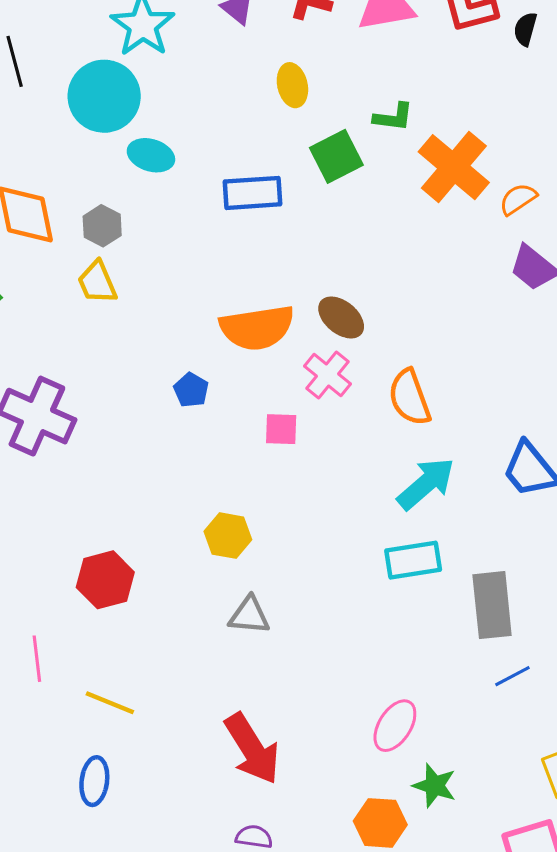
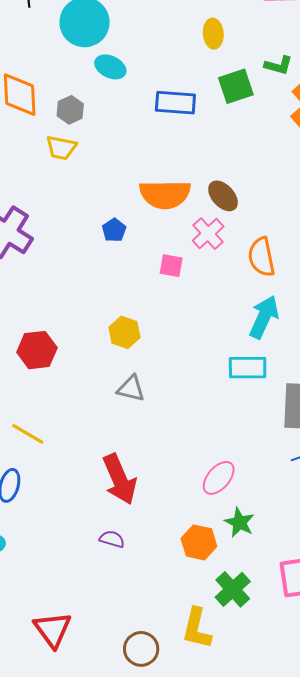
yellow trapezoid: (97, 282) -> (61, 148), turned -64
cyan arrow: (426, 484) -> (264, 317), turned -33

